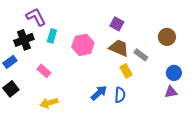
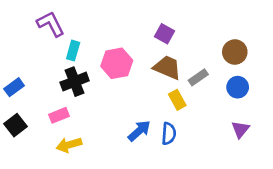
black cross: (24, 40) -> (75, 82), moved
gray rectangle: (141, 55) -> (198, 77), turned -72
pink rectangle: (44, 71) -> (59, 115), moved, turned -64
blue circle: (174, 73) -> (238, 87), moved
purple triangle: (171, 92) -> (240, 129), turned -40

